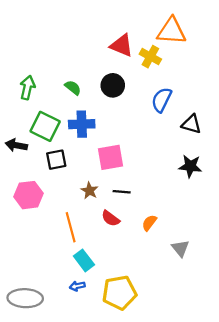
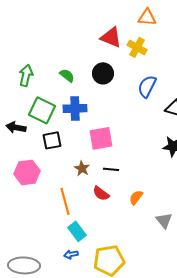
orange triangle: (171, 31) -> (147, 17), moved, size x0.7

